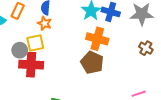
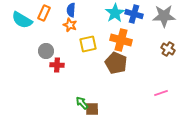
yellow square: (35, 43) -> (88, 44), moved
red cross: (31, 65) -> (57, 65), size x0.6

